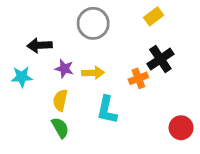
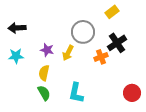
gray circle: (93, 23) -> (83, 32), moved
black arrow: (40, 45) -> (17, 28), moved
yellow arrow: (93, 73) -> (68, 53), turned 119
cyan L-shape: (107, 110) -> (76, 93), moved

